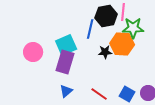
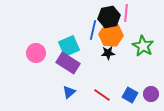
green star: (133, 28) -> (143, 46), moved, turned 30
orange hexagon: (122, 44) -> (111, 35), moved
purple rectangle: (65, 62) -> (68, 63), turned -75

